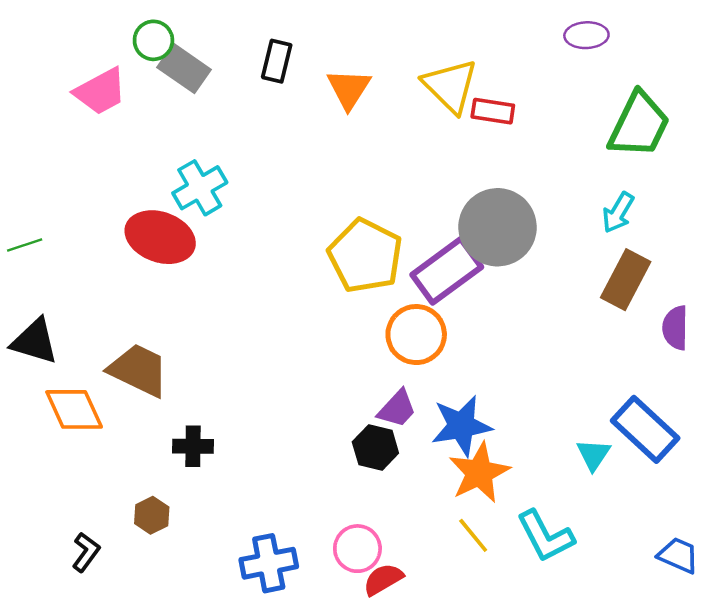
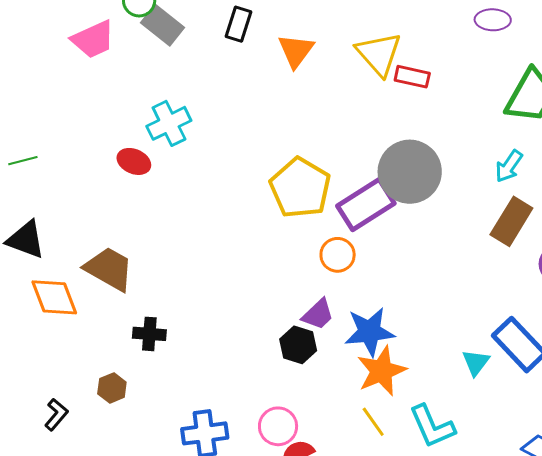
red ellipse: (160, 237) -> (134, 161), size x0.6
orange circle: (416, 335) -> (338, 255), size x0.7

